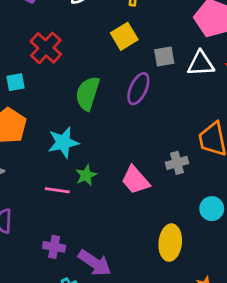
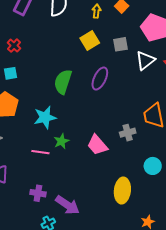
red cross: (46, 48) -> (14, 46), moved, size x0.6
gray square: (164, 56) -> (121, 44), moved
white triangle: (201, 64) -> (145, 60), turned -35

